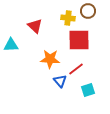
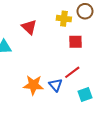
red square: (79, 40) -> (76, 42), size x0.6
orange star: (50, 59) -> (33, 85), moved

